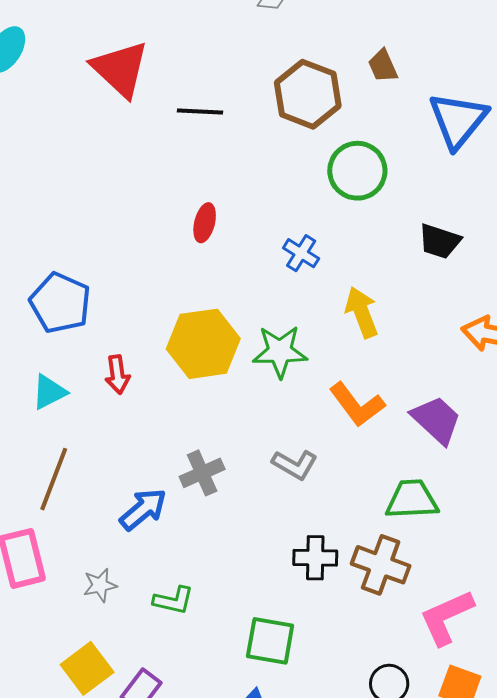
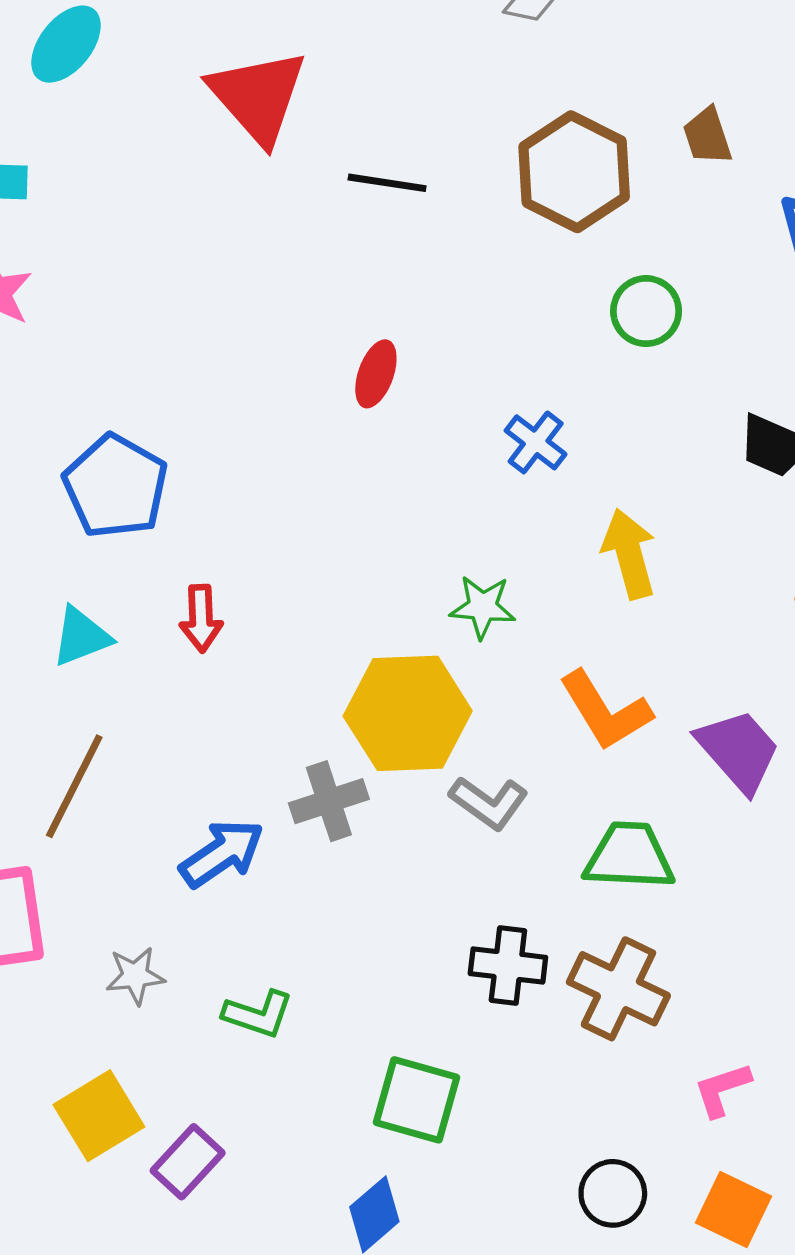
green circle: (357, 171) -> (646, 311), size x0.7
yellow hexagon: (203, 344) -> (408, 713), moved
green star: (280, 352) -> (483, 607), size x0.7
green trapezoid: (412, 500) -> (629, 856), moved
pink L-shape: (446, 617) -> (722, 1090), size x0.6

